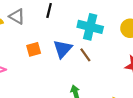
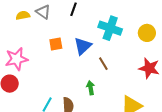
brown line: (85, 55) -> (103, 64), moved

